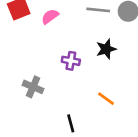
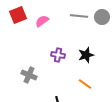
black star: (106, 49) -> (86, 55), moved

